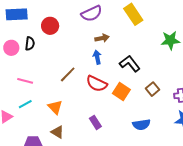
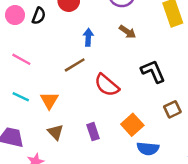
brown arrow: (102, 38) -> (127, 32), turned 32
blue arrow: (97, 57) -> (88, 37), moved
orange square: (121, 91) -> (132, 125), moved
cyan line: (25, 104) -> (21, 97), moved, turned 40
brown triangle: (57, 132) -> (55, 132), moved

